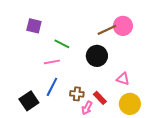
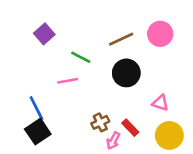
purple square: (34, 26) -> (44, 34), turned 35
brown line: (107, 30) -> (121, 39), moved
blue line: (52, 87) -> (36, 108), moved, turned -54
brown cross: (77, 94) -> (100, 122), turned -32

